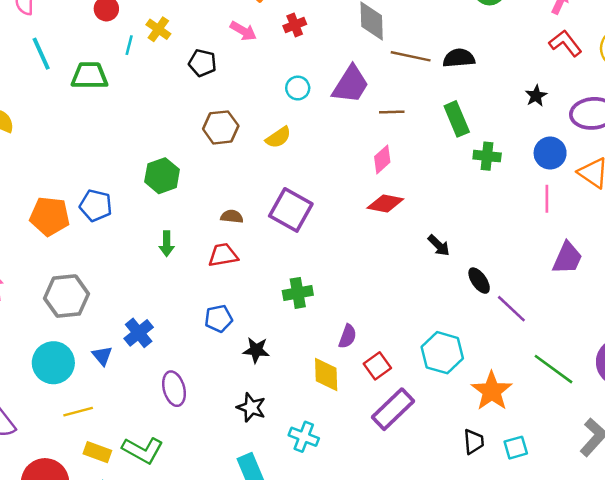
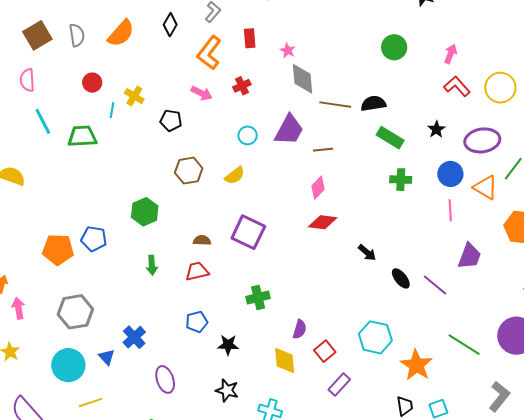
green rectangle: (457, 119) -> (390, 138), moved, turned -32
purple line: (511, 309) -> (435, 285), moved
purple rectangle: (393, 409) -> (339, 385), size x0.7

